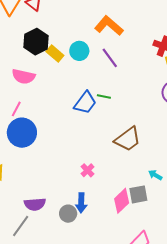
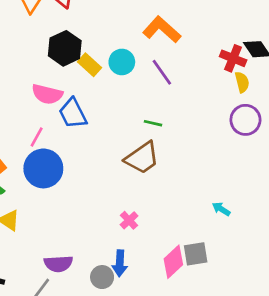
blue trapezoid: (85, 103) -> (73, 113), moved, turned 115
brown trapezoid: (128, 139) -> (142, 158), moved
cyan arrow: (155, 175) -> (221, 209), moved

